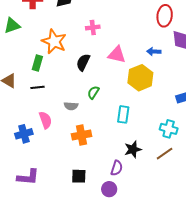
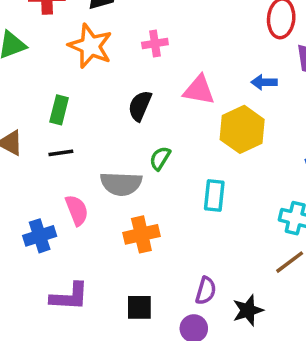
orange star: (54, 41) -> (90, 46), moved
gray semicircle: (71, 106) -> (121, 184), size x1.6
black star: (133, 149) -> (248, 310), moved
purple L-shape: (28, 177) -> (69, 297), moved

